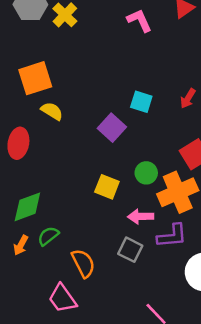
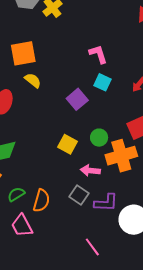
pink L-shape: (139, 20) -> (98, 54), moved
green semicircle: (48, 236) -> (16, 194), moved
purple L-shape: (172, 236) -> (106, 203), moved
orange semicircle: (83, 263) -> (41, 201), turned 35

